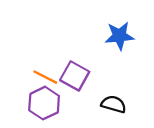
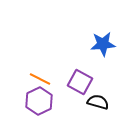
purple square: (75, 76) -> (80, 82), moved

